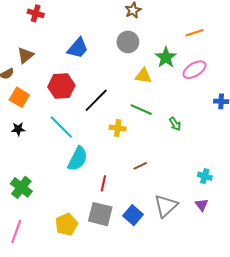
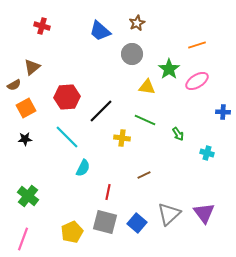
blue trapezoid: (78, 48) -> (100, 31), moved, turned 90
orange square: (19, 97) -> (26, 108), turned 30
cyan semicircle: (78, 159) -> (83, 168), size x0.7
cyan cross: (205, 176) -> (207, 153), moved
purple triangle: (202, 205) -> (204, 213), size x1.6

